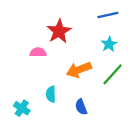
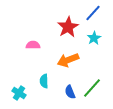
blue line: (108, 15) -> (93, 13), turned -36
red star: (59, 31) -> (68, 27), moved
green line: (113, 74) -> (92, 88), moved

